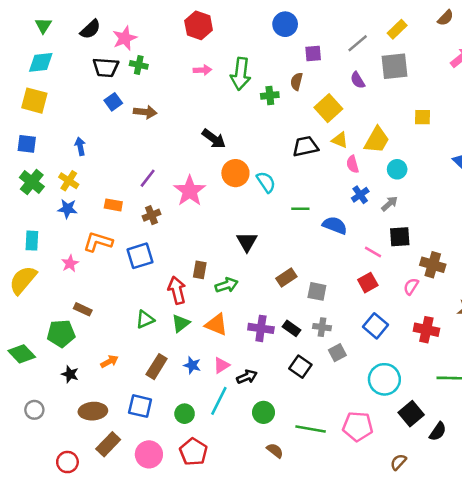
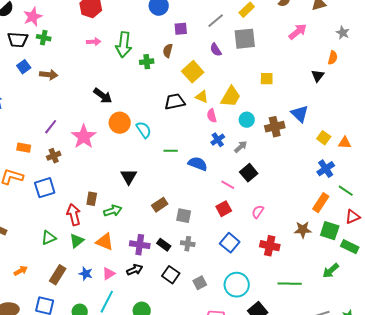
black square: (400, 237) -> (249, 173), turned -36
brown cross: (433, 265) -> (275, 127), moved, turned -30
gray square: (337, 353) -> (200, 283), moved
black arrow: (247, 377) -> (135, 270), moved

